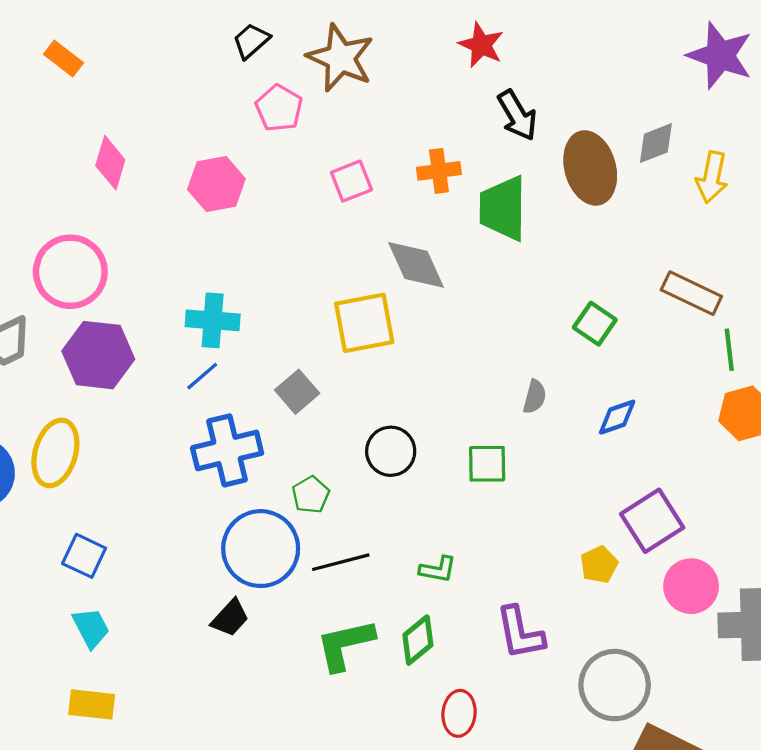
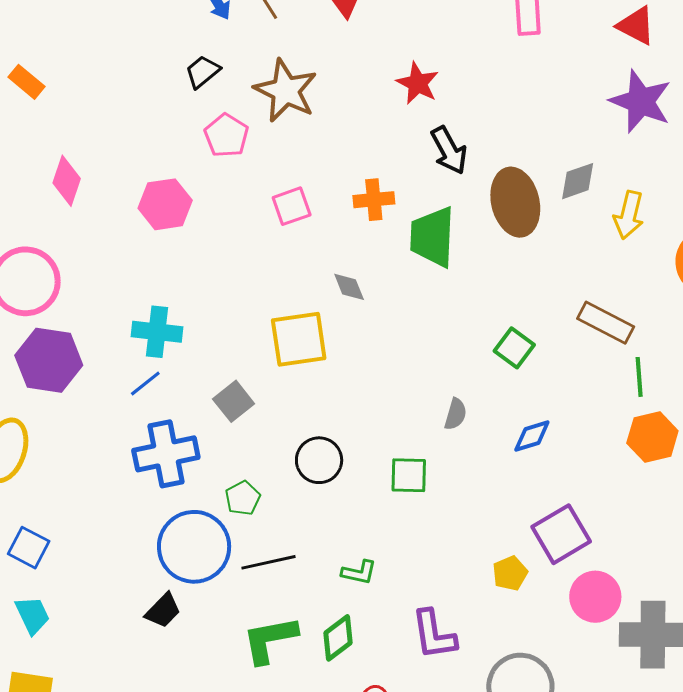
gray diamond: (416, 265) -> (349, 287), size x0.6

